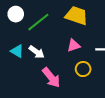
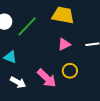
white arrow: (37, 52) -> (18, 82), moved
yellow circle: (83, 69) -> (70, 71), moved

